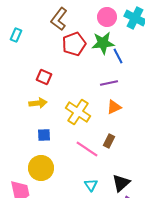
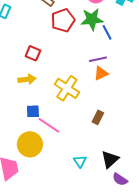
orange triangle: (114, 107) -> (101, 73), moved
pink line: (87, 149) -> (49, 125), moved

